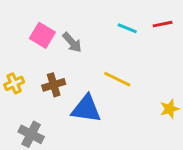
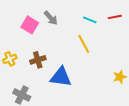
gray arrow: (72, 42) -> (51, 18), moved
yellow line: (117, 79) -> (84, 44), moved, turned 36

